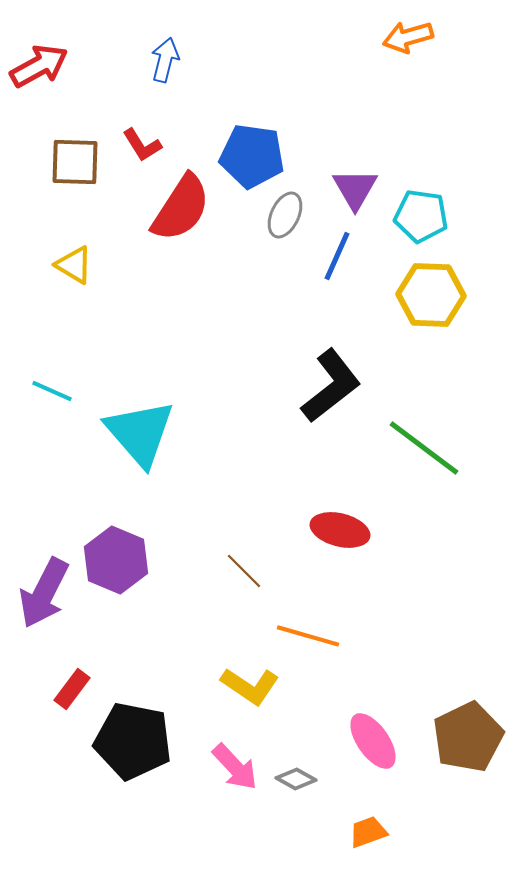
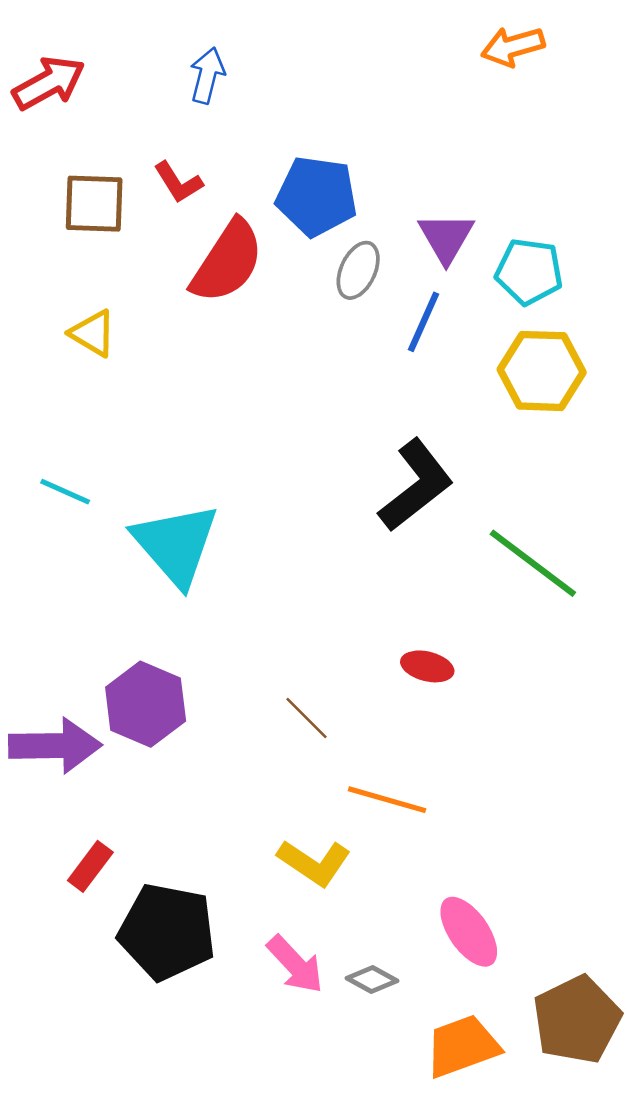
red ellipse: (340, 530) -> (427, 666), size x0.7
purple arrow: (44, 593) -> (55, 746), turned -118
brown pentagon: (468, 737) -> (577, 1020), moved
orange trapezoid: (368, 832) -> (462, 1046), size x1.6

